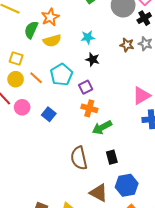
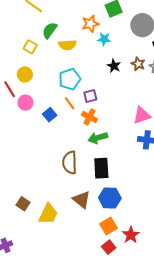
orange star: (50, 17) -> (90, 24), moved
cyan star: (88, 37) -> (104, 39), moved
yellow square: (16, 59) -> (30, 47), moved
black star: (93, 59) -> (114, 66), moved
orange line: (36, 78) -> (70, 103), moved
black rectangle: (112, 157) -> (101, 168), size x1.5

